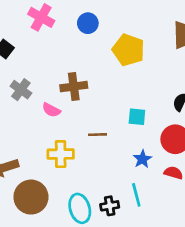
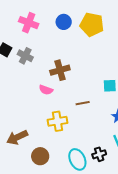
yellow pentagon: (128, 50) -> (92, 25), moved
gray cross: (21, 90) -> (25, 56), moved
brown circle: (31, 197) -> (40, 156), size x0.7

